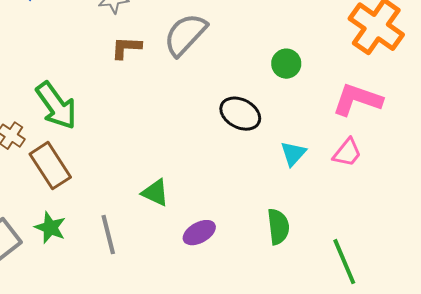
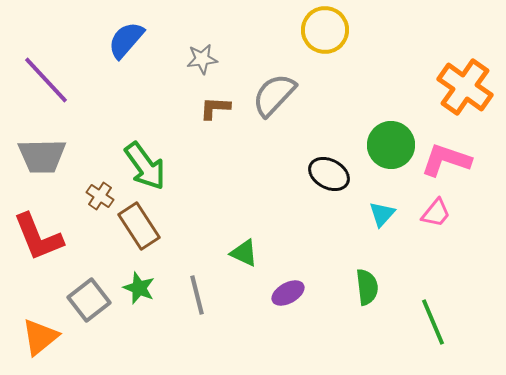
green circle: (286, 64) -> (391, 145), moved, size x1.6

